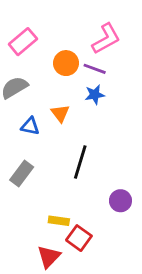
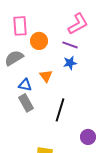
pink rectangle: (23, 42) -> (20, 26), turned -54
orange circle: (66, 63) -> (39, 41), moved
gray rectangle: (22, 173) -> (26, 103), moved, turned -66

